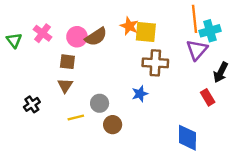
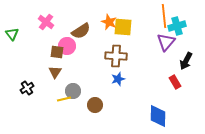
pink cross: (43, 33) -> (46, 22), moved
pink circle: (77, 37) -> (67, 46), moved
brown cross: (155, 63) -> (116, 56), moved
gray circle: (100, 103) -> (73, 91), moved

